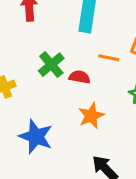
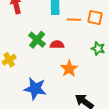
orange line: (109, 58) -> (74, 20), moved

